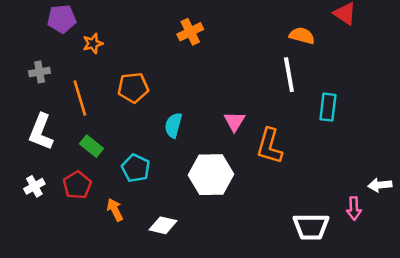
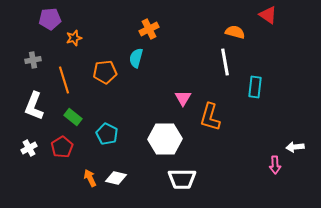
cyan semicircle: (173, 125) -> (136, 58), moved
orange arrow: (115, 210) -> (90, 178), moved
white diamond: (163, 225) -> (116, 178), moved
white trapezoid: (311, 227) -> (182, 179), moved

